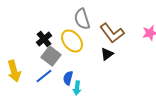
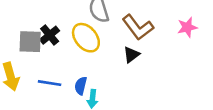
gray square: (51, 56) -> (30, 42), moved, turned -36
blue line: (44, 76) -> (50, 83), turned 48

